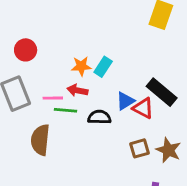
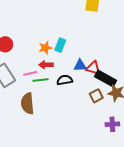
black rectangle: (162, 92) -> (106, 78), moved
blue triangle: (125, 101) -> (80, 65), turned 40

